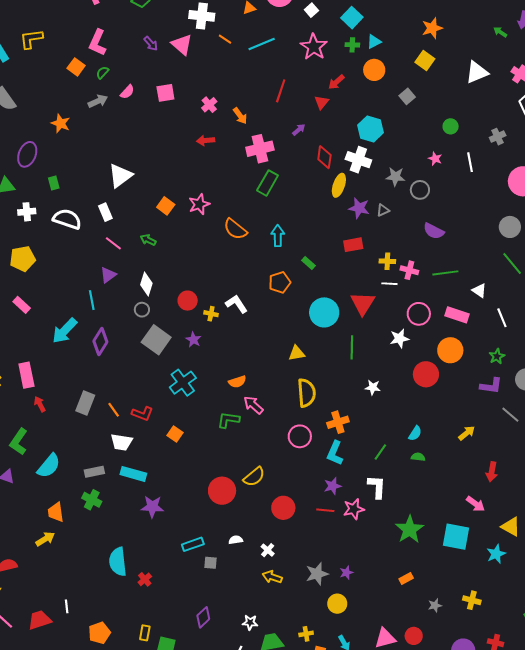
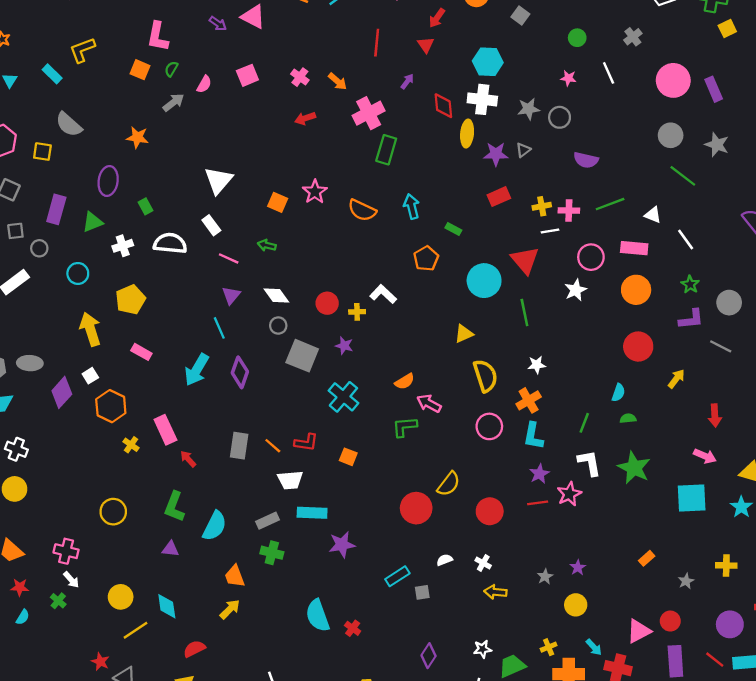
white diamond: (146, 284) -> (276, 295), turned -40
red circle: (426, 374) -> (638, 347), moved
white star: (373, 387) -> (537, 365), moved
green star: (410, 529) -> (634, 468), moved
gray star: (317, 574) -> (545, 577), size x0.6

